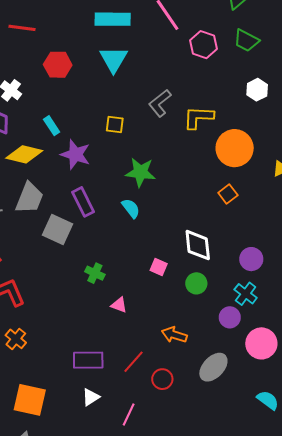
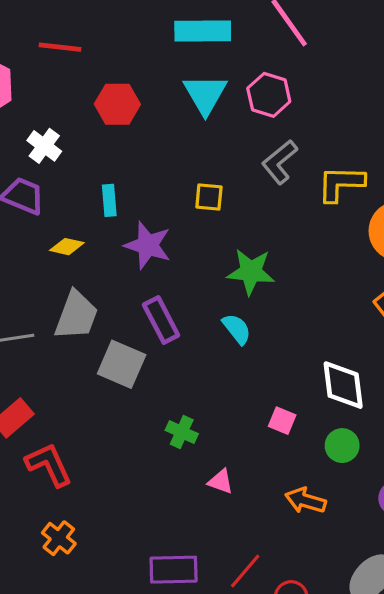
pink hexagon: (203, 45) -> (269, 95), moved
cyan rectangle: (52, 126) -> (109, 200), turned 30
yellow diamond: (24, 154) -> (67, 247), size x0.6
orange arrow: (174, 335) -> (305, 501), moved

